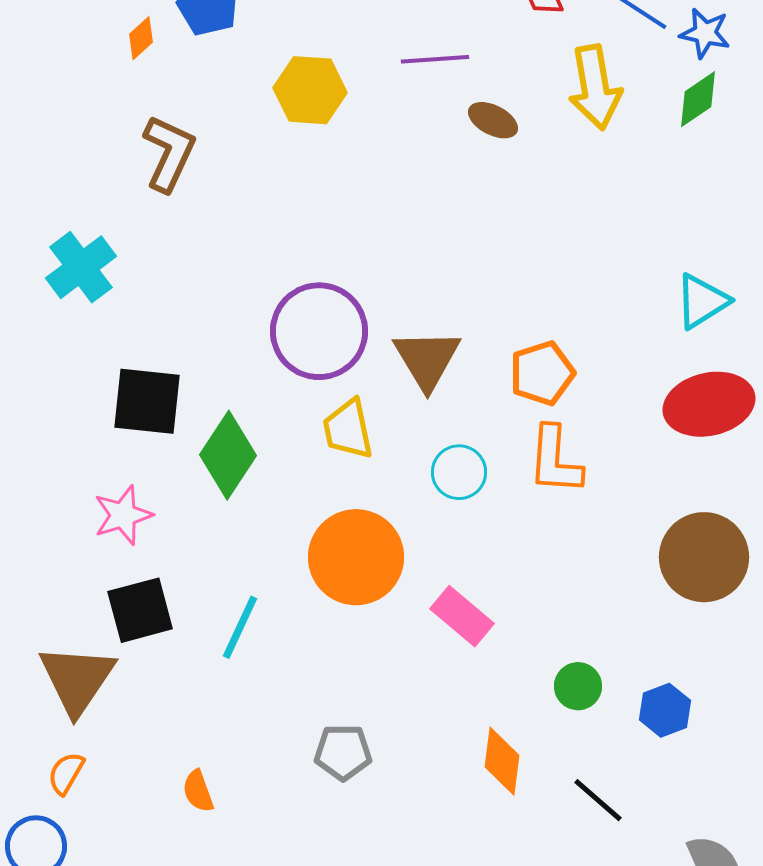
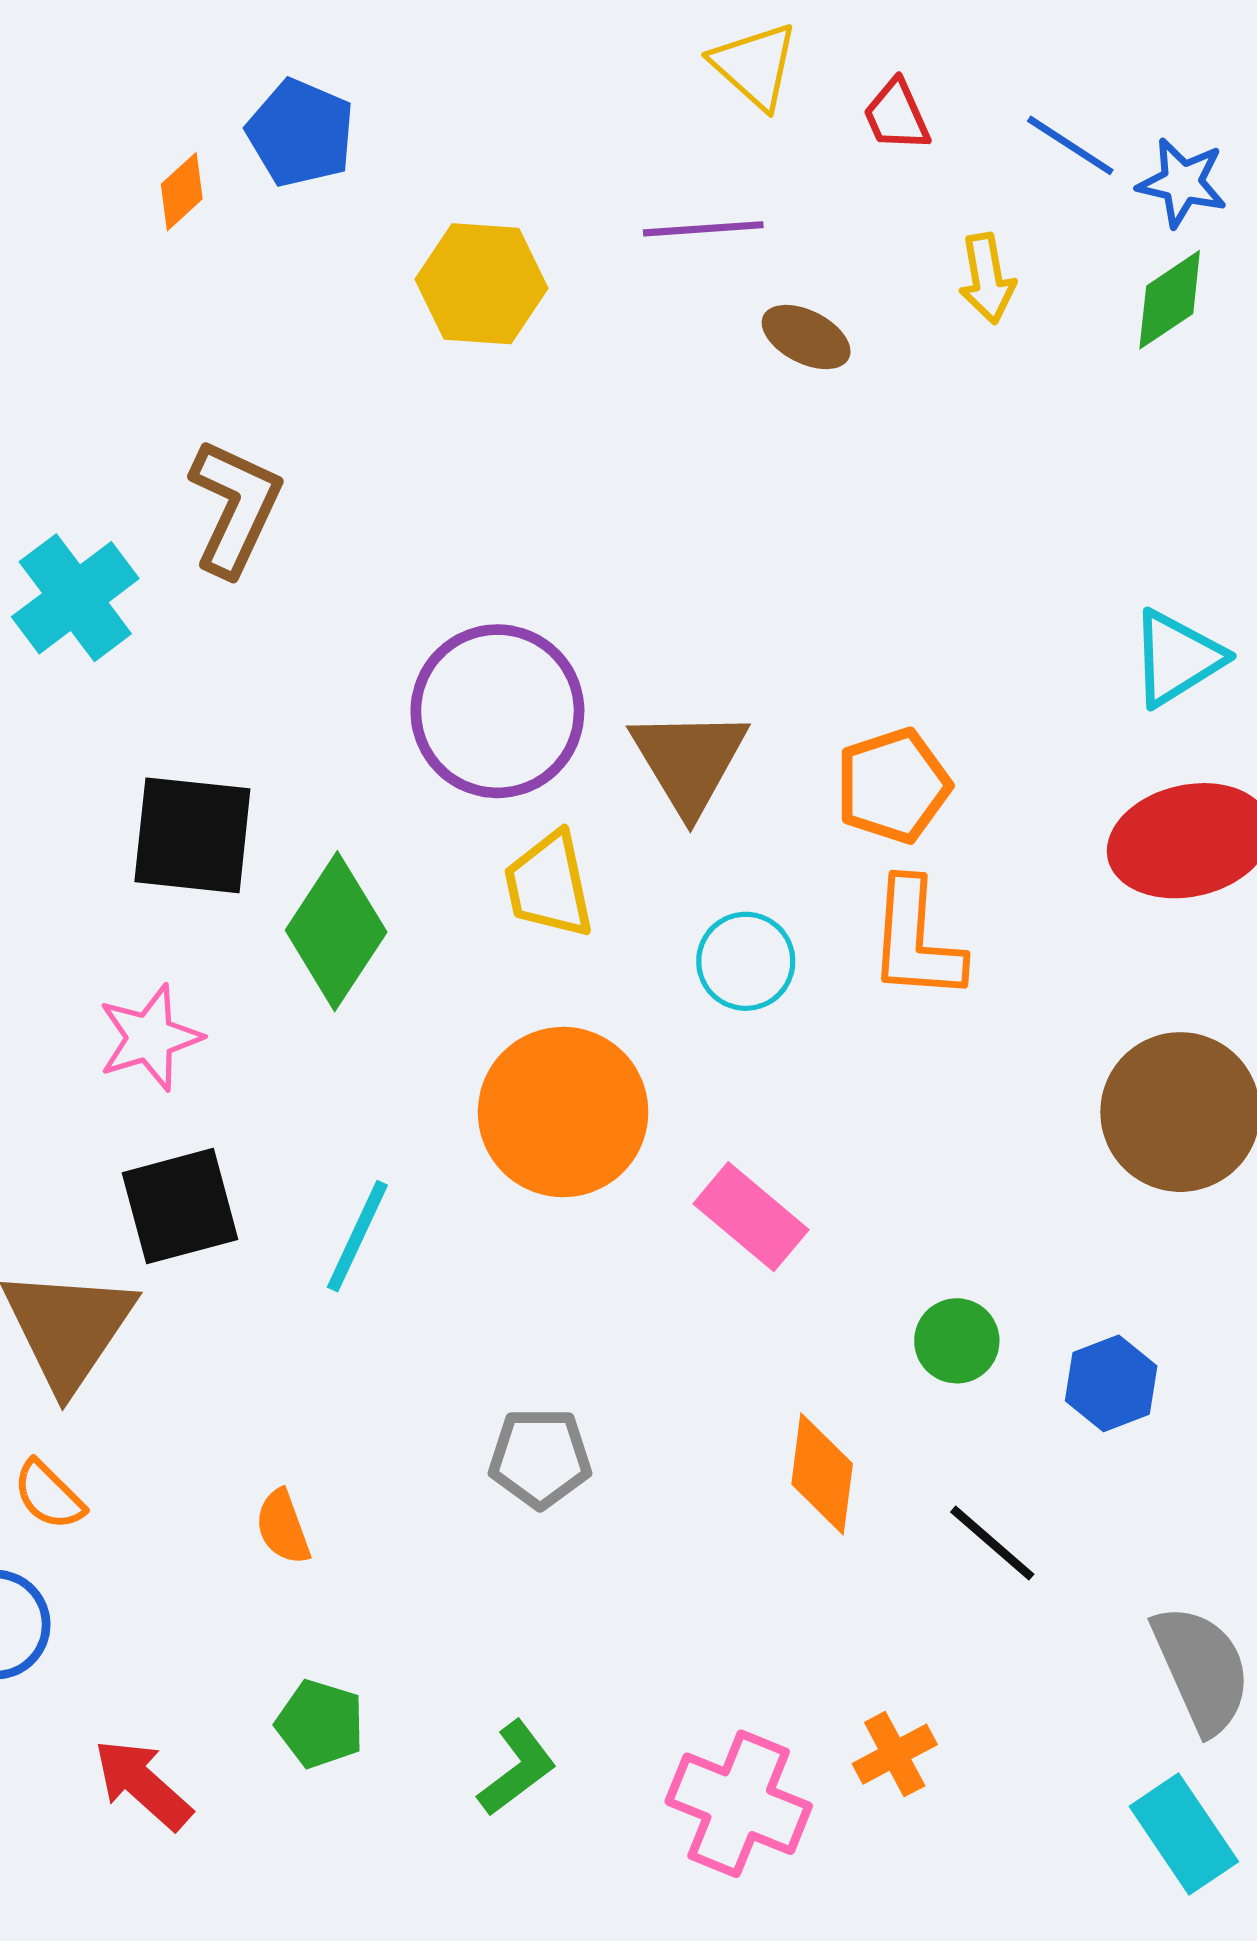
yellow arrow: (595, 87) -> (987, 278), size x0.6
brown L-shape: (169, 153) -> (235, 507), moved
orange semicircle: (66, 773) -> (49, 1495), turned -75

